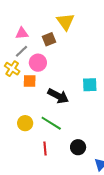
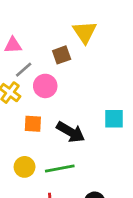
pink triangle: (22, 33) -> (13, 45), moved
orange square: (30, 81) -> (33, 124), moved
green line: (51, 123) -> (60, 168), turned -45

